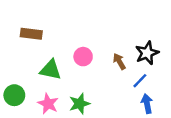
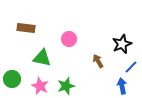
pink circle: (83, 57) -> (69, 39), moved
brown arrow: (119, 61) -> (98, 61), moved
blue line: (140, 81) -> (131, 67), moved

